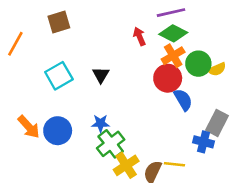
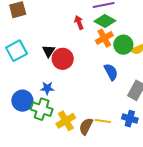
red circle: (168, 78) -> (63, 59), moved
blue circle: (58, 131) -> (22, 101), moved
blue cross: (203, 142) -> (130, 119), moved
green cross: (111, 144) -> (42, 109), moved, turned -35

